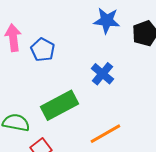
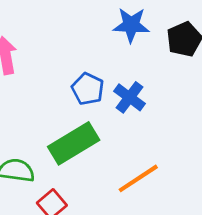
blue pentagon: (43, 50) -> (88, 89), moved

